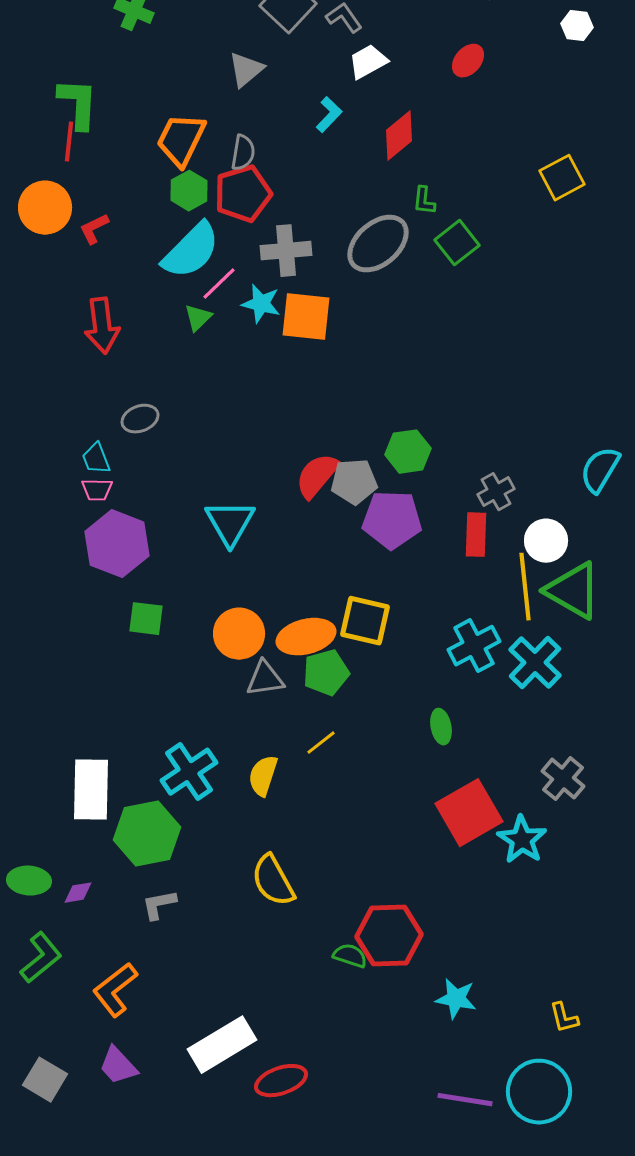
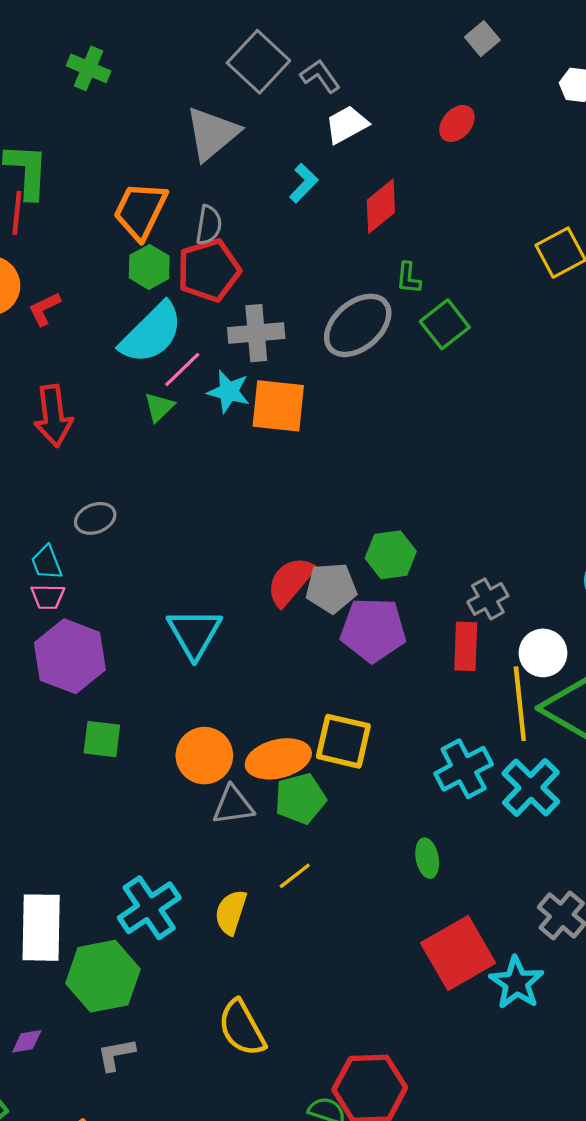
gray triangle: (246, 70) -> (212, 133), size x1.4

